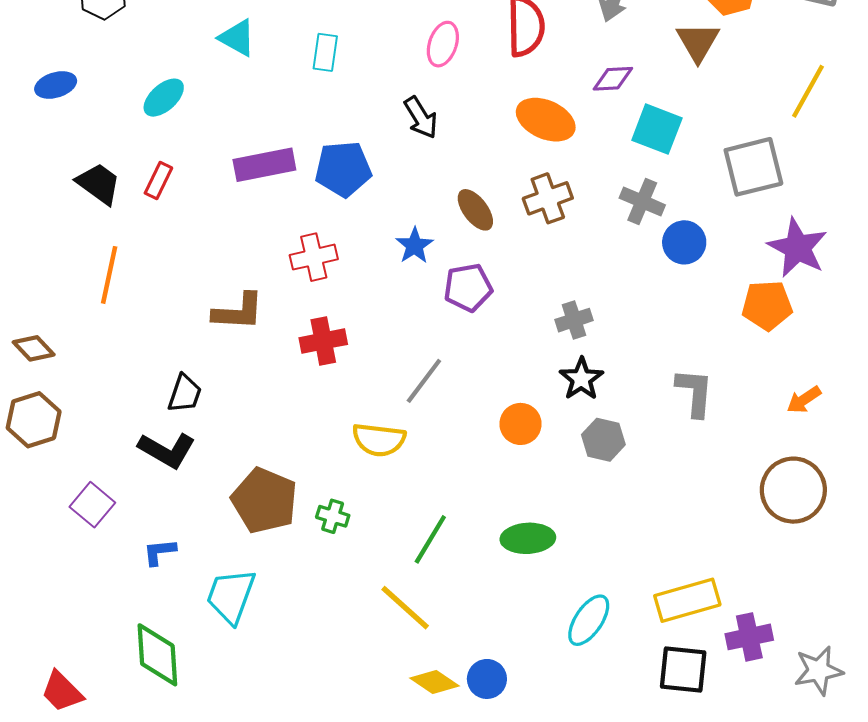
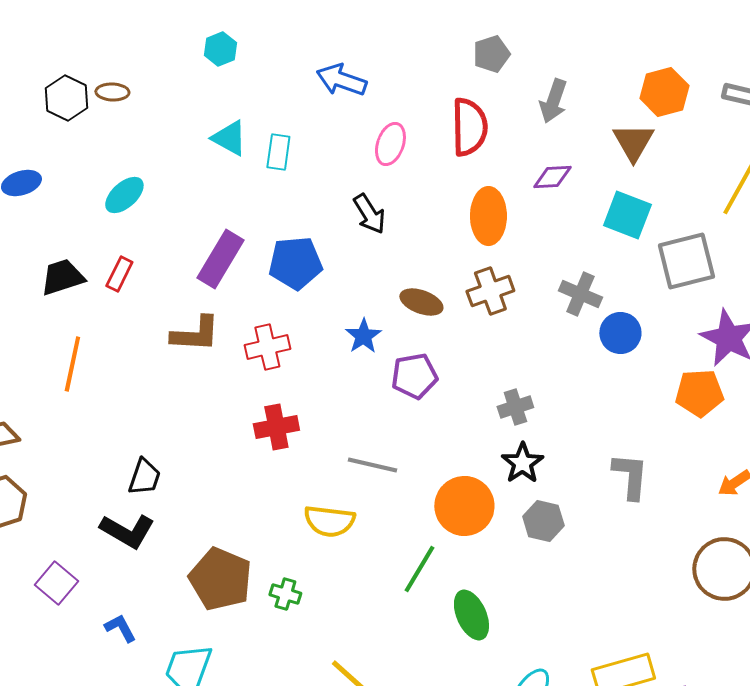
cyan triangle: (237, 38) -> (229, 138), moved
orange ellipse: (546, 120) -> (488, 216), turned 66
cyan square: (657, 129) -> (627, 215), moved
purple rectangle: (264, 165) -> (220, 259), turned -48
black trapezoid: (99, 184) -> (62, 277), turned -54
brown ellipse: (475, 210) -> (421, 302), turned -33
brown L-shape: (238, 312) -> (195, 334), moved
gray line: (424, 381) -> (372, 465), turned 66
orange circle: (521, 424) -> (464, 506), size x1.5
green ellipse: (528, 538) -> (471, 615), turned 69
green line: (430, 539) -> (419, 569), moved
blue L-shape: (160, 552) -> (120, 628), turned 68

